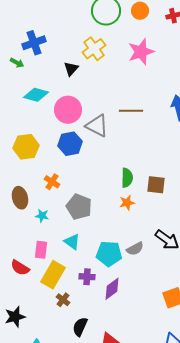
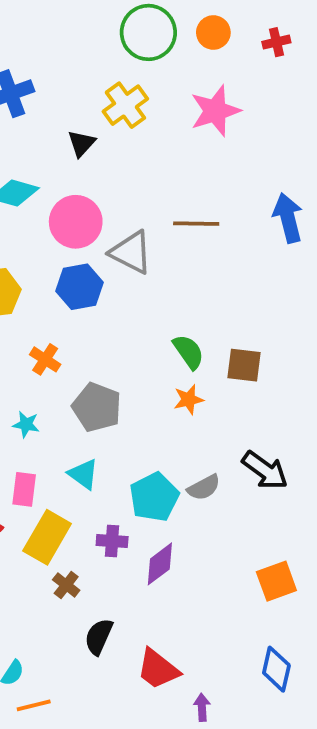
green semicircle: (127, 178) -> (189, 352), turned -36
cyan pentagon: (109, 254) -> (154, 497), turned -30

